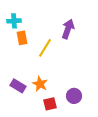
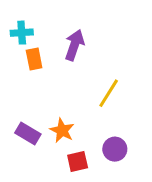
purple arrow: (68, 29) -> (74, 45), moved
yellow line: (45, 48) -> (109, 93), moved

